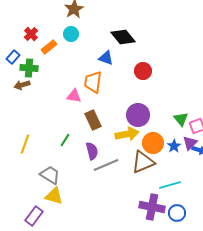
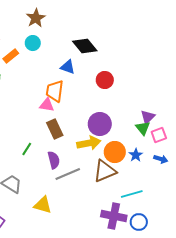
pink triangle: (74, 96) -> (47, 105), moved
purple triangle: (190, 143) -> (148, 117), moved
yellow triangle: (54, 196) -> (43, 205), moved

